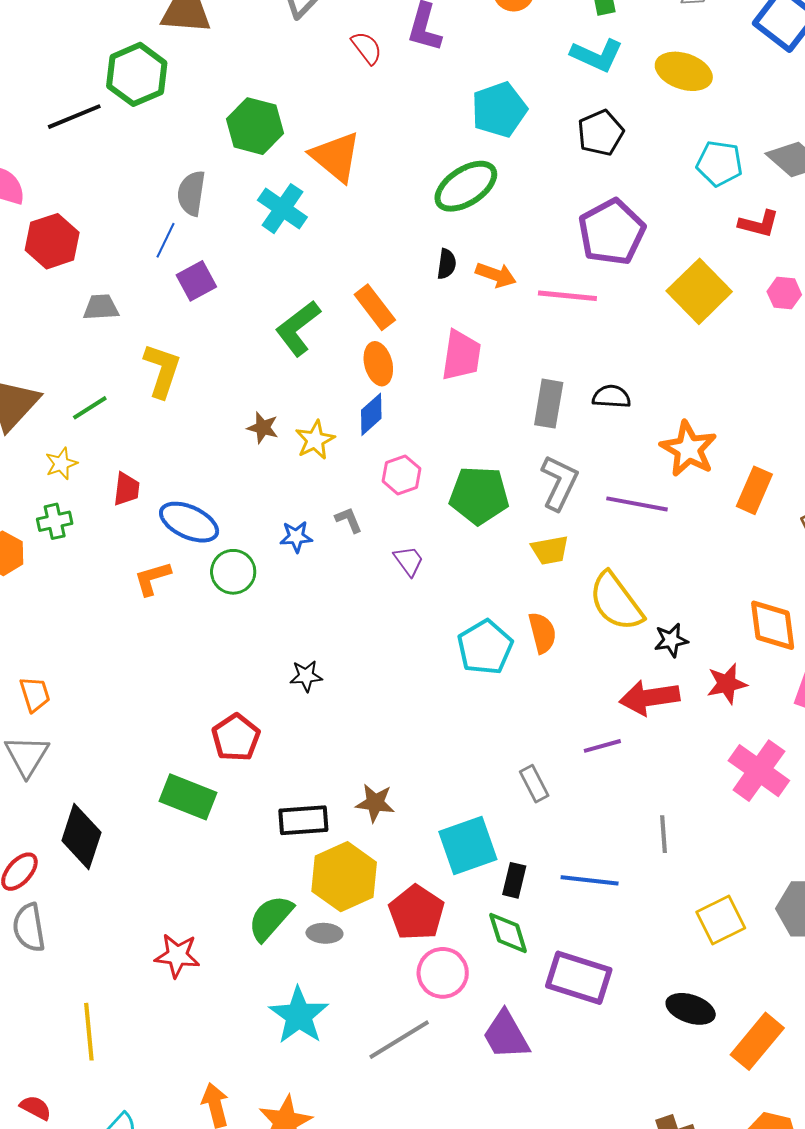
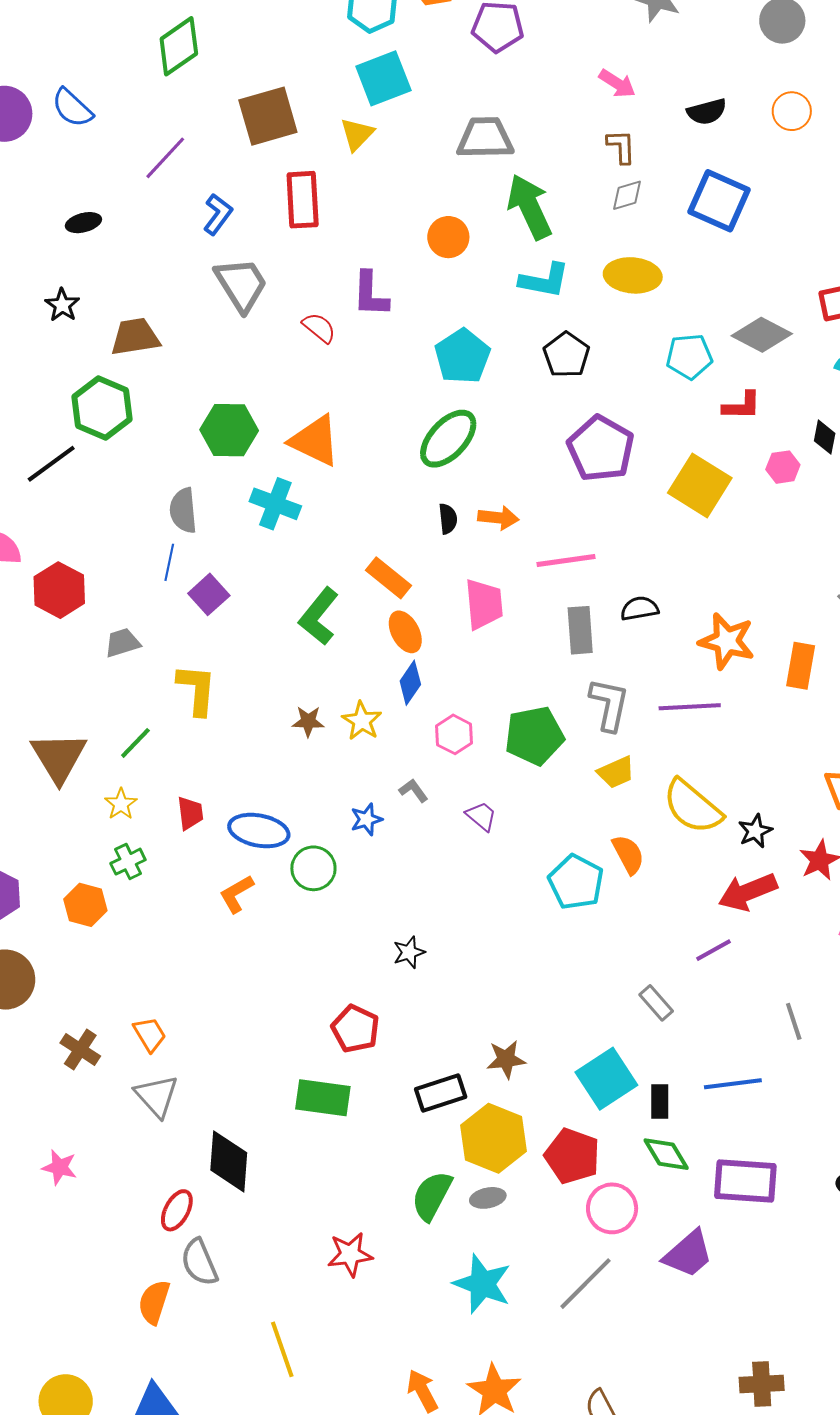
pink line: (567, 296) -> (566, 561), moved
purple trapezoid: (506, 1035) -> (688, 1254), turned -88

